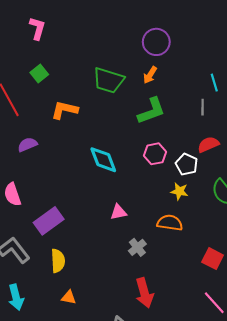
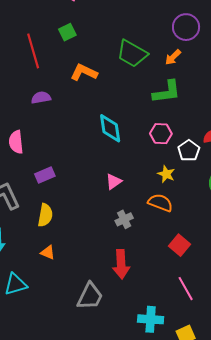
yellow star: (179, 191) -> (166, 174), moved
pink triangle: (119, 212) -> (114, 182), turned -36
purple rectangle: (49, 221) -> (45, 175), size x0.7
red square: (213, 259) -> (180, 245), moved

